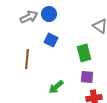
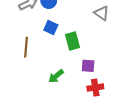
green rectangle: (84, 53) -> (73, 41), moved

